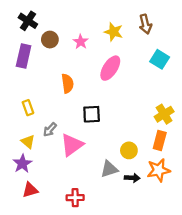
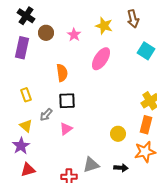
black square: (92, 114) -> (67, 101), moved
pink triangle: (72, 145) -> (66, 129), size x0.6
gray triangle: (109, 169) -> (91, 165), moved
black arrow: (132, 178) -> (121, 168), moved

